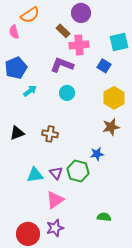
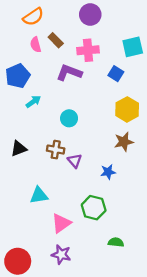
brown rectangle: (63, 31) -> (56, 40), moved
pink semicircle: (14, 32) -> (36, 45), moved
cyan circle: (67, 93) -> (69, 118), moved
green hexagon: (78, 171) -> (94, 208), moved
purple triangle: (56, 173) -> (75, 161), moved
purple star: (55, 228) -> (61, 255), turned 30
red circle: (28, 234) -> (18, 261), moved

